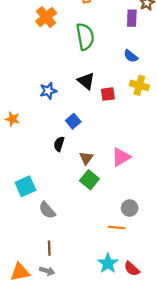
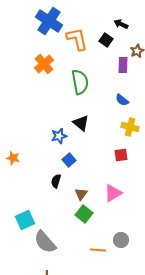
blue star: (48, 91) -> (59, 136), moved
red square: (108, 94) -> (121, 155), moved
gray semicircle: (47, 210) -> (45, 242), size x1.4
orange line: (117, 228) -> (98, 250), moved

